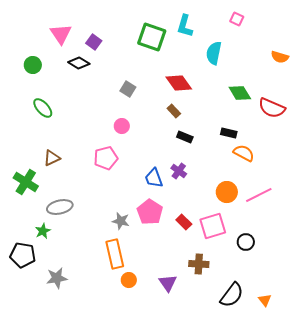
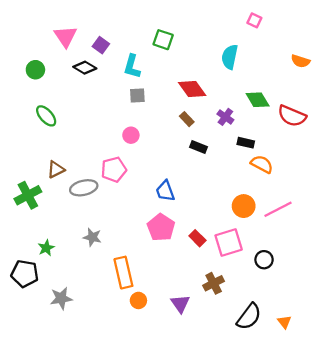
cyan L-shape: (185, 26) -> (132, 67), moved
green square: (152, 37) -> (163, 40), size x0.7
gray square: (128, 89) -> (137, 95), turned -35
purple cross: (179, 171) -> (225, 117), moved
green cross: (26, 182) -> (28, 195), turned 30
gray ellipse: (60, 207) -> (84, 188), moved
gray star: (121, 221) -> (92, 237), moved
brown cross: (199, 264) -> (214, 283), turned -30

